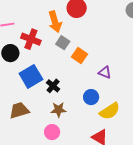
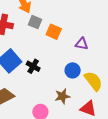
brown star: (59, 110) -> (62, 96), moved
yellow semicircle: (110, 111) -> (93, 81), turned -85

